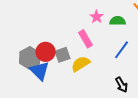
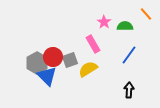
black arrow: (122, 85) -> (129, 90), turned -147

